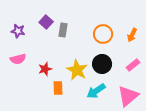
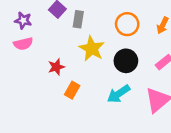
pink semicircle: (18, 59) -> (23, 44), moved
yellow star: (77, 70) -> (92, 49), moved
orange rectangle: (58, 88) -> (72, 90), turned 32

